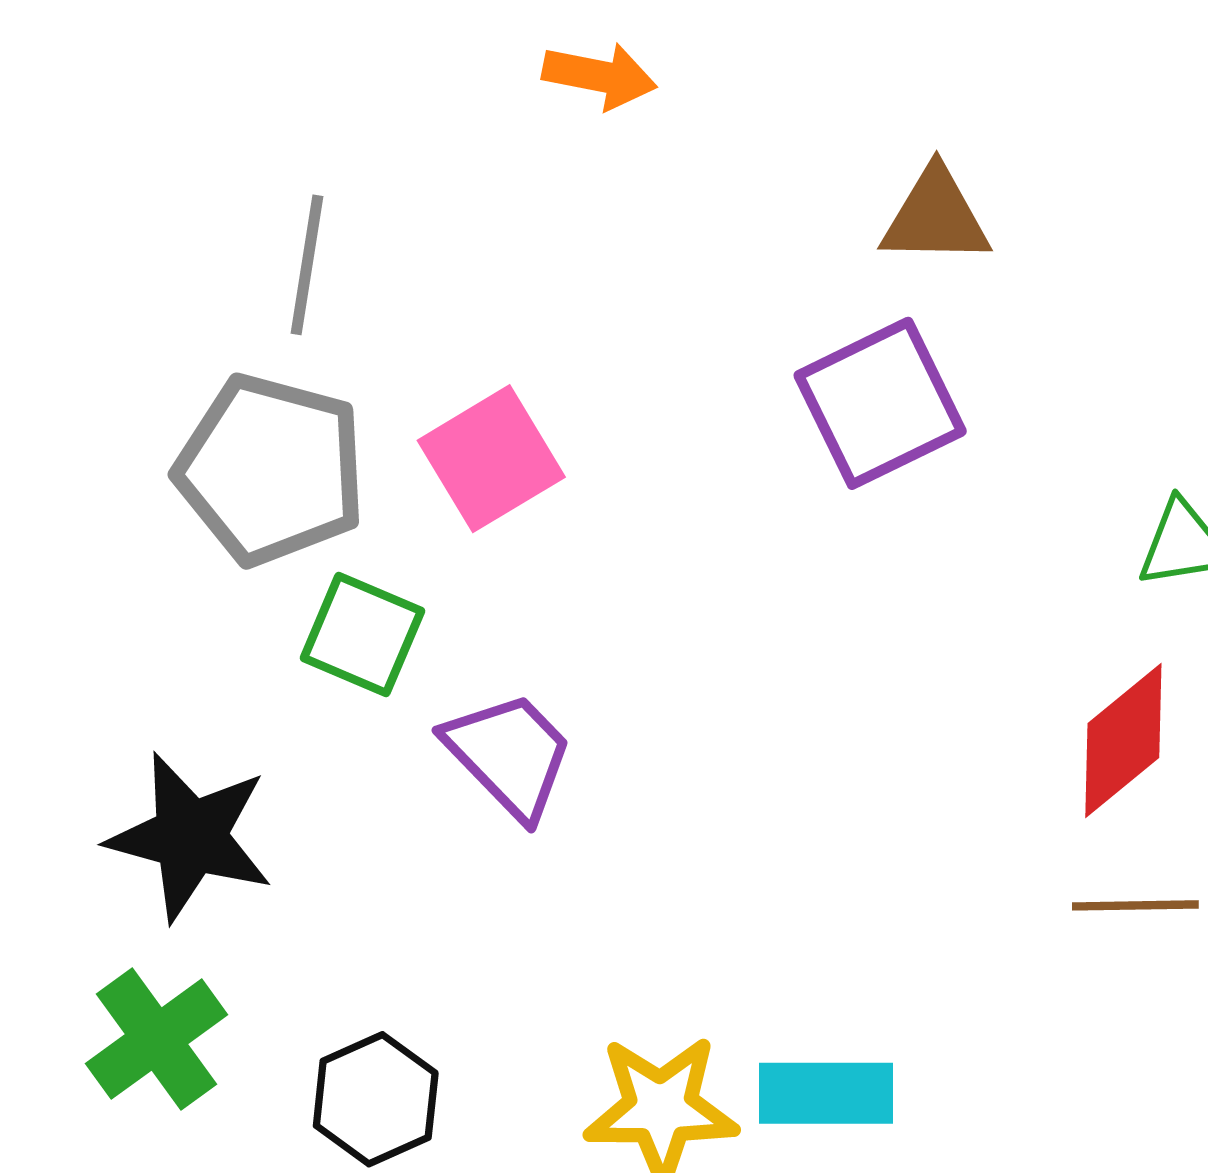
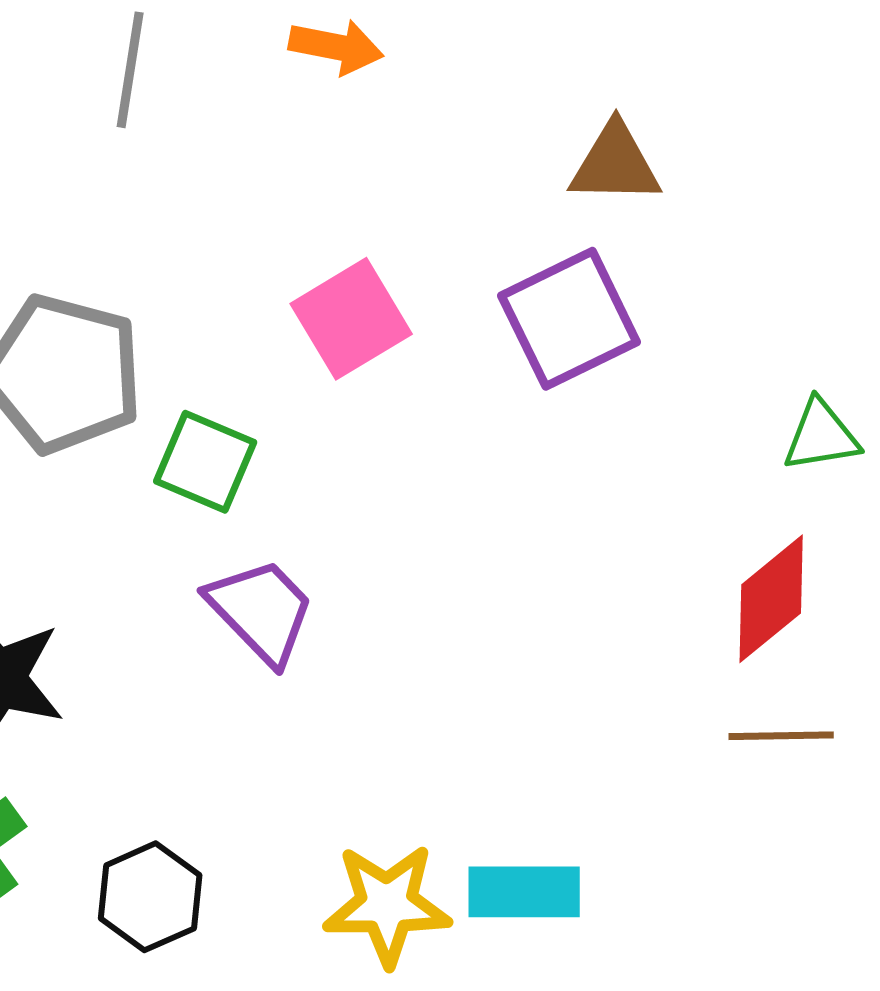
gray line: (307, 265) -> (130, 70), moved
pink square: (491, 459) -> (351, 319), moved
green square: (362, 635) -> (205, 462), moved

